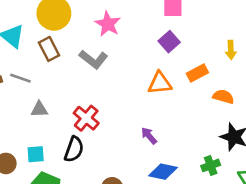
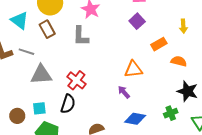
gray L-shape: (93, 59) -> (81, 36), turned 55
orange triangle: (160, 83) -> (133, 69), moved
gray triangle: (39, 109) -> (41, 75), size x1.6

